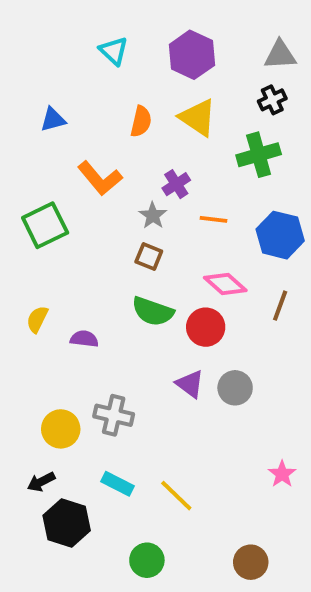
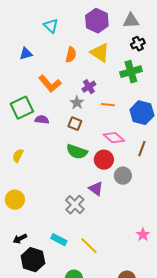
cyan triangle: (114, 51) -> (51, 26), moved
gray triangle: (280, 55) -> (131, 21), moved
purple semicircle: (84, 339) -> (42, 120), moved
gray circle: (235, 388) -> (123, 176), moved
gray cross: (114, 415) -> (75, 205), moved, turned 30
yellow circle: (61, 429) -> (15, 200), moved

